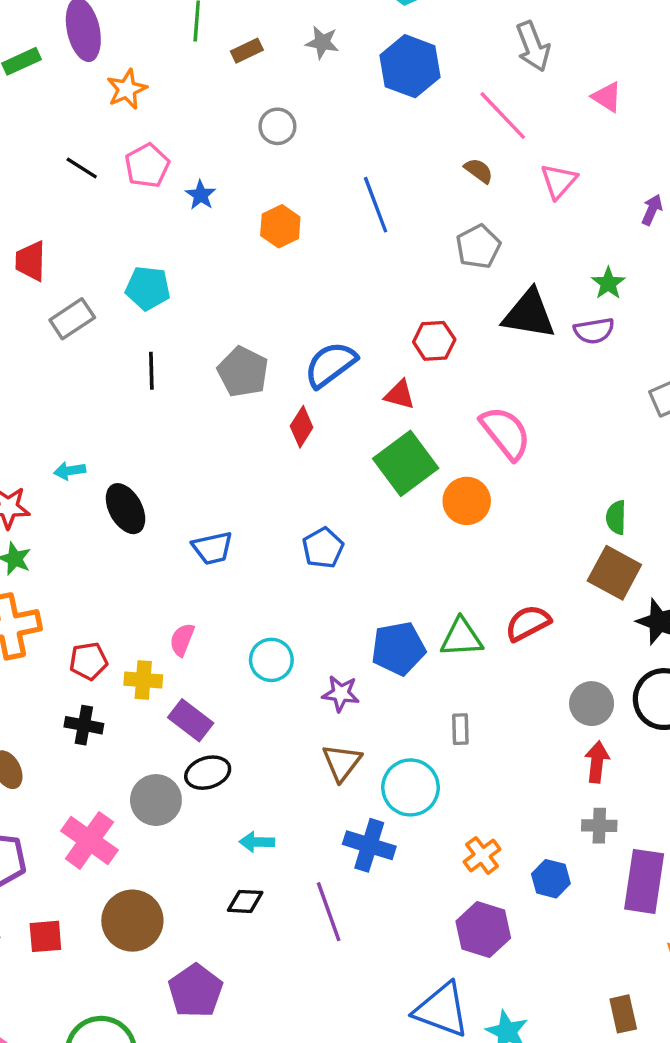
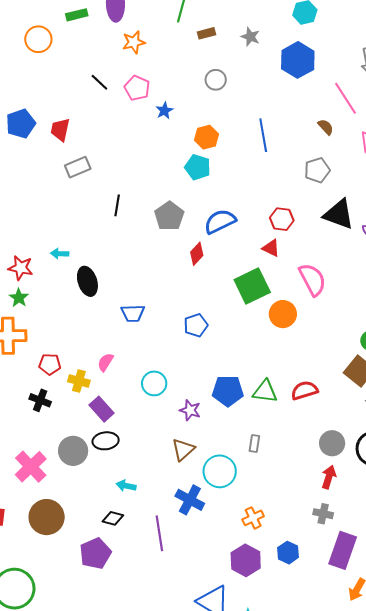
pink pentagon: (147, 166) -> (137, 88), turned -30
cyan pentagon: (148, 288) -> (198, 167), moved
red triangle: (400, 395) -> (271, 248), moved
blue hexagon: (551, 879) -> (288, 553), moved
purple pentagon: (196, 991) -> (95, 553), moved

